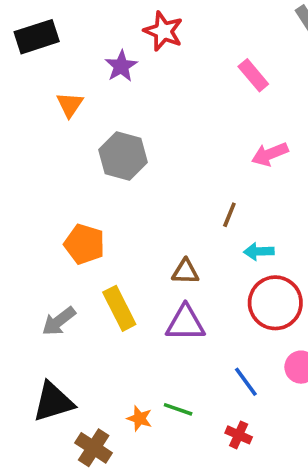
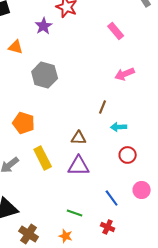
orange triangle: (70, 105) -> (16, 47), turned -49
red circle: (275, 303) -> (128, 155), size x0.6
orange star: (139, 418) -> (66, 236), moved

